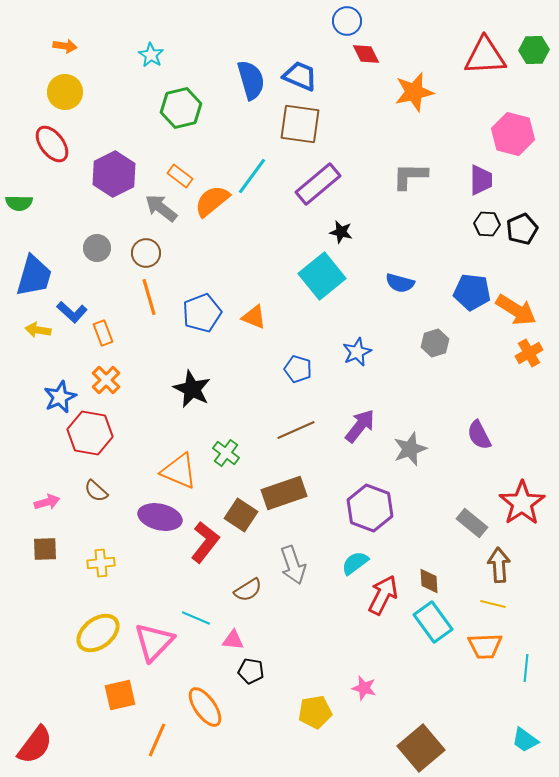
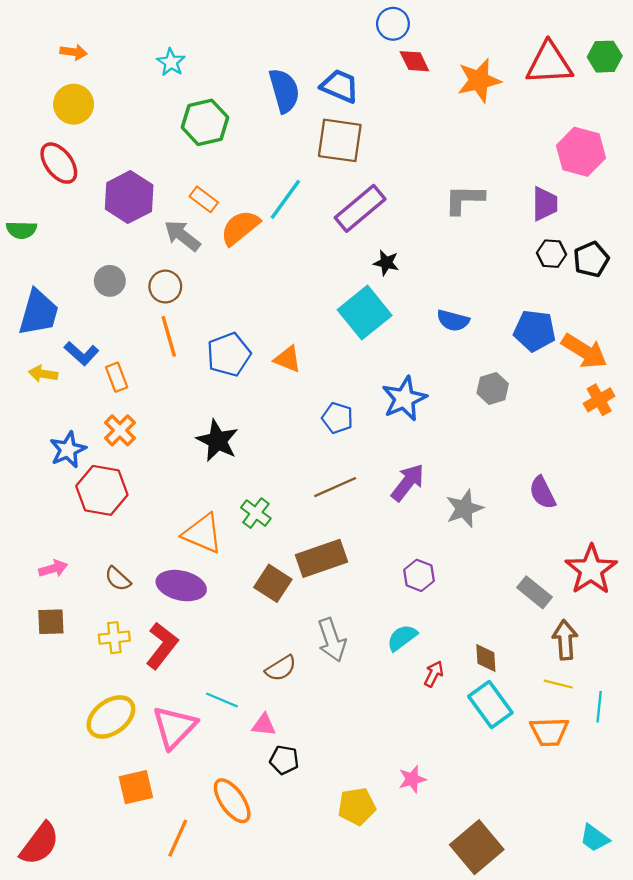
orange star: (414, 92) -> (479, 80), moved
blue star: (357, 352) -> (404, 399), size x1.4
brown semicircle: (96, 491) -> (118, 579), moved
purple hexagon: (370, 508) -> (419, 575), size x0.6
red L-shape: (205, 542) -> (162, 646), moved
red arrow: (383, 595) -> (434, 674), size x0.6
cyan line: (526, 668) -> (599, 707), moved
pink star: (364, 688) -> (412, 779), turned -30

